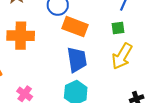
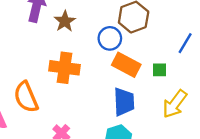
green square: (118, 28) -> (160, 70), moved

